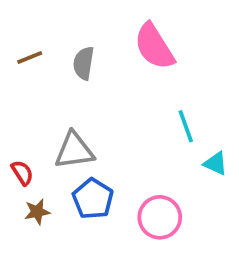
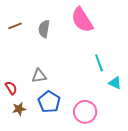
gray triangle: (74, 150) -> (39, 76), size x0.7

